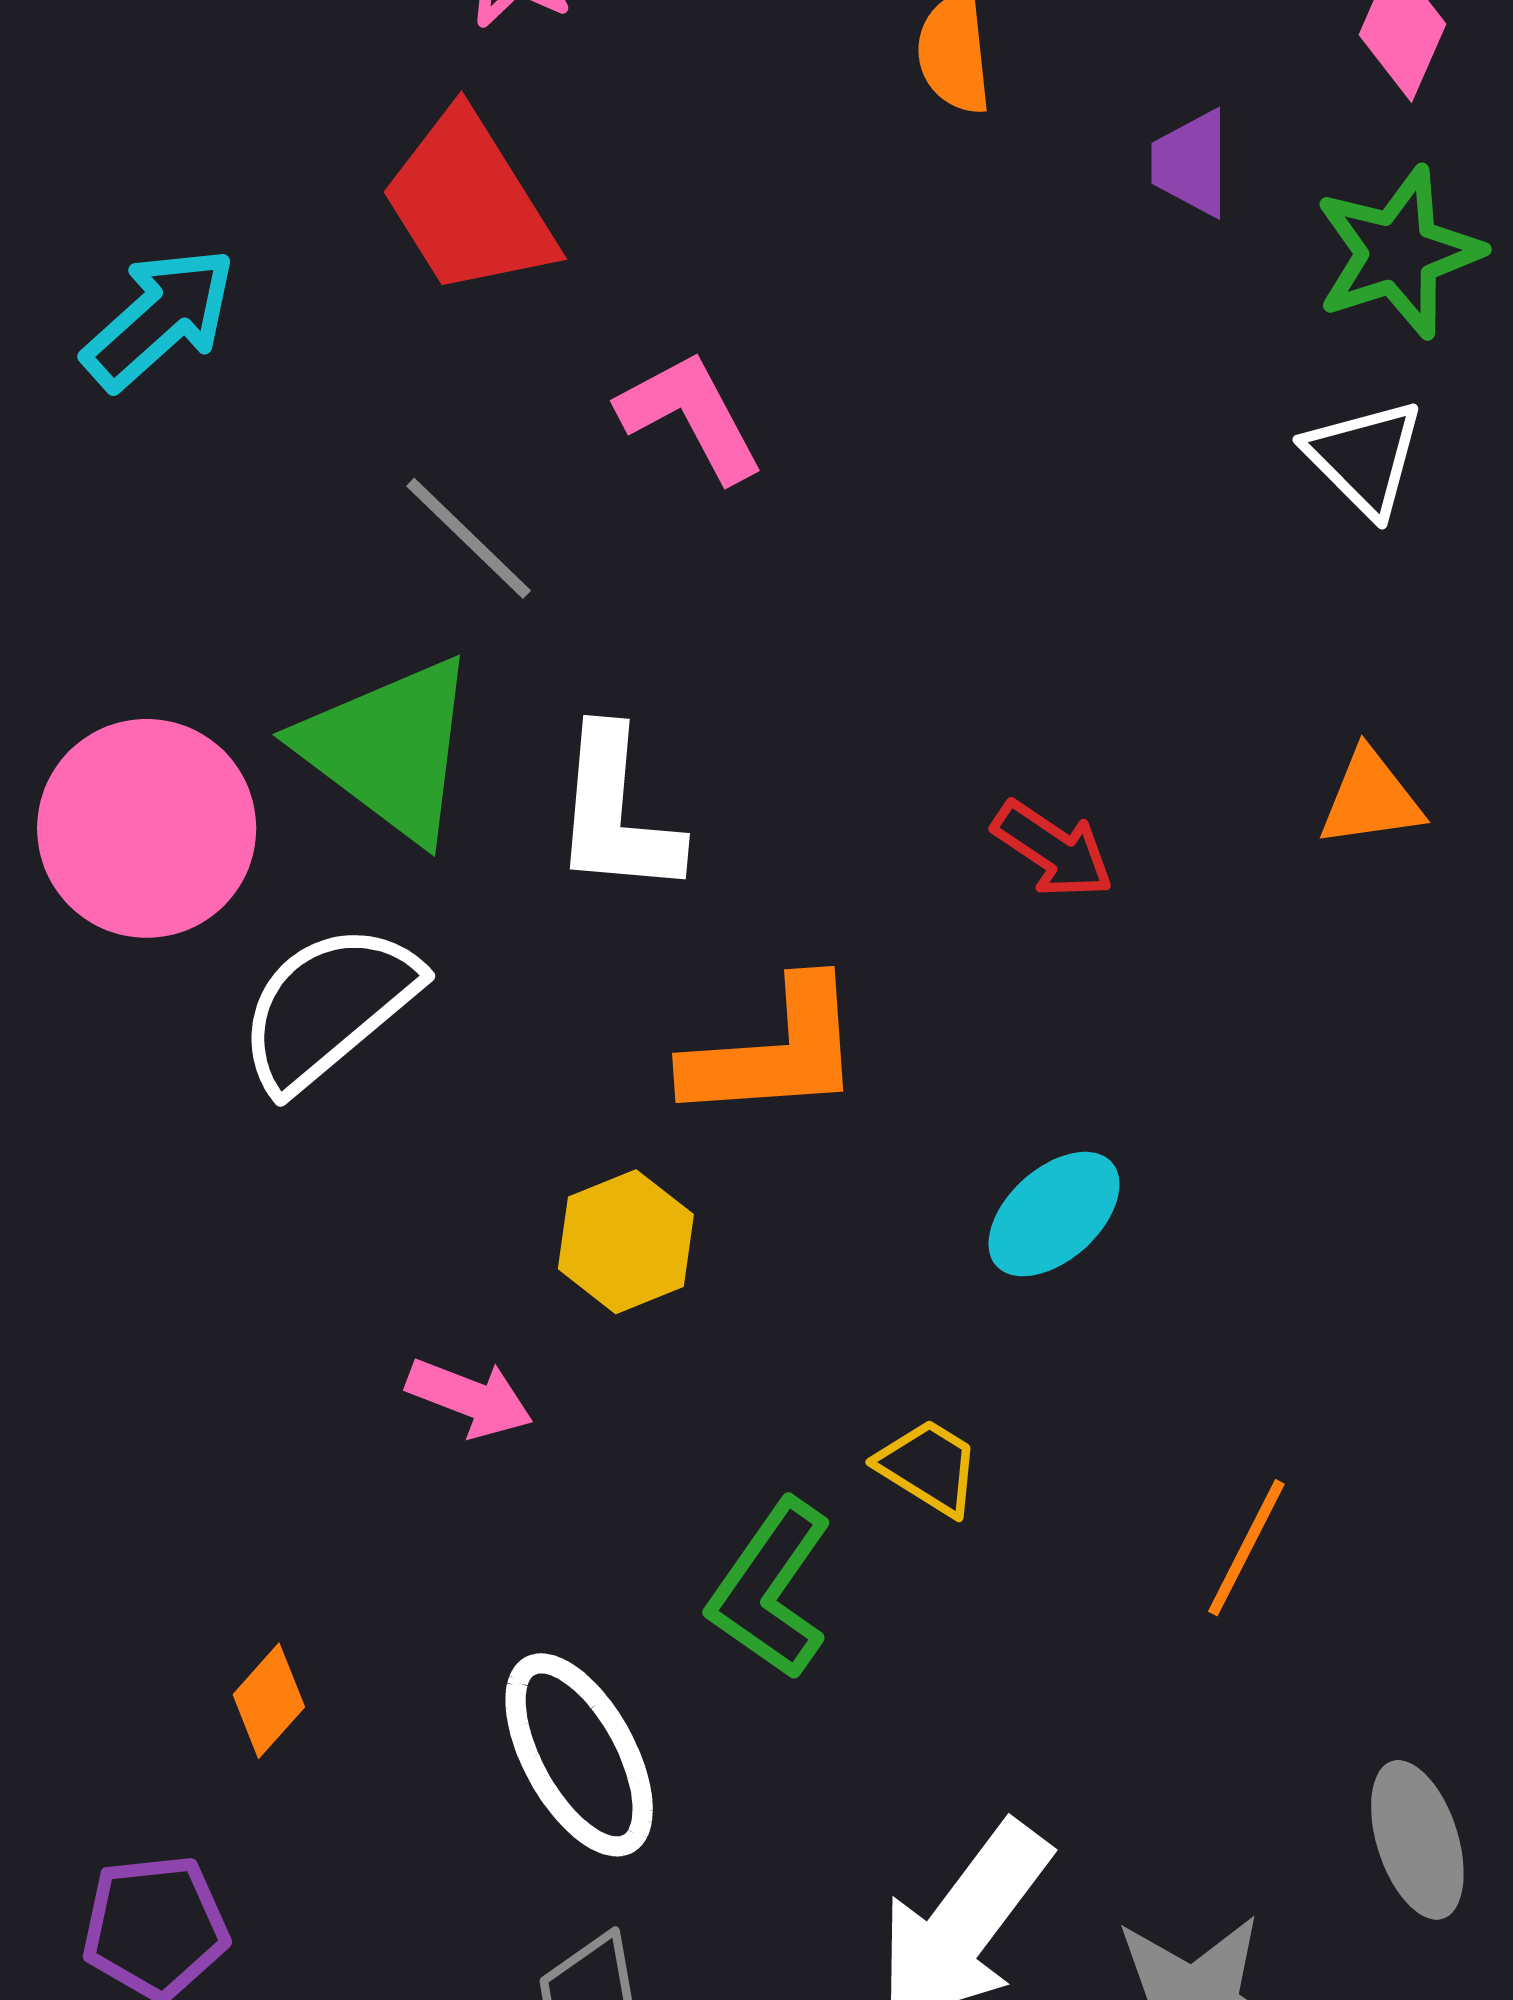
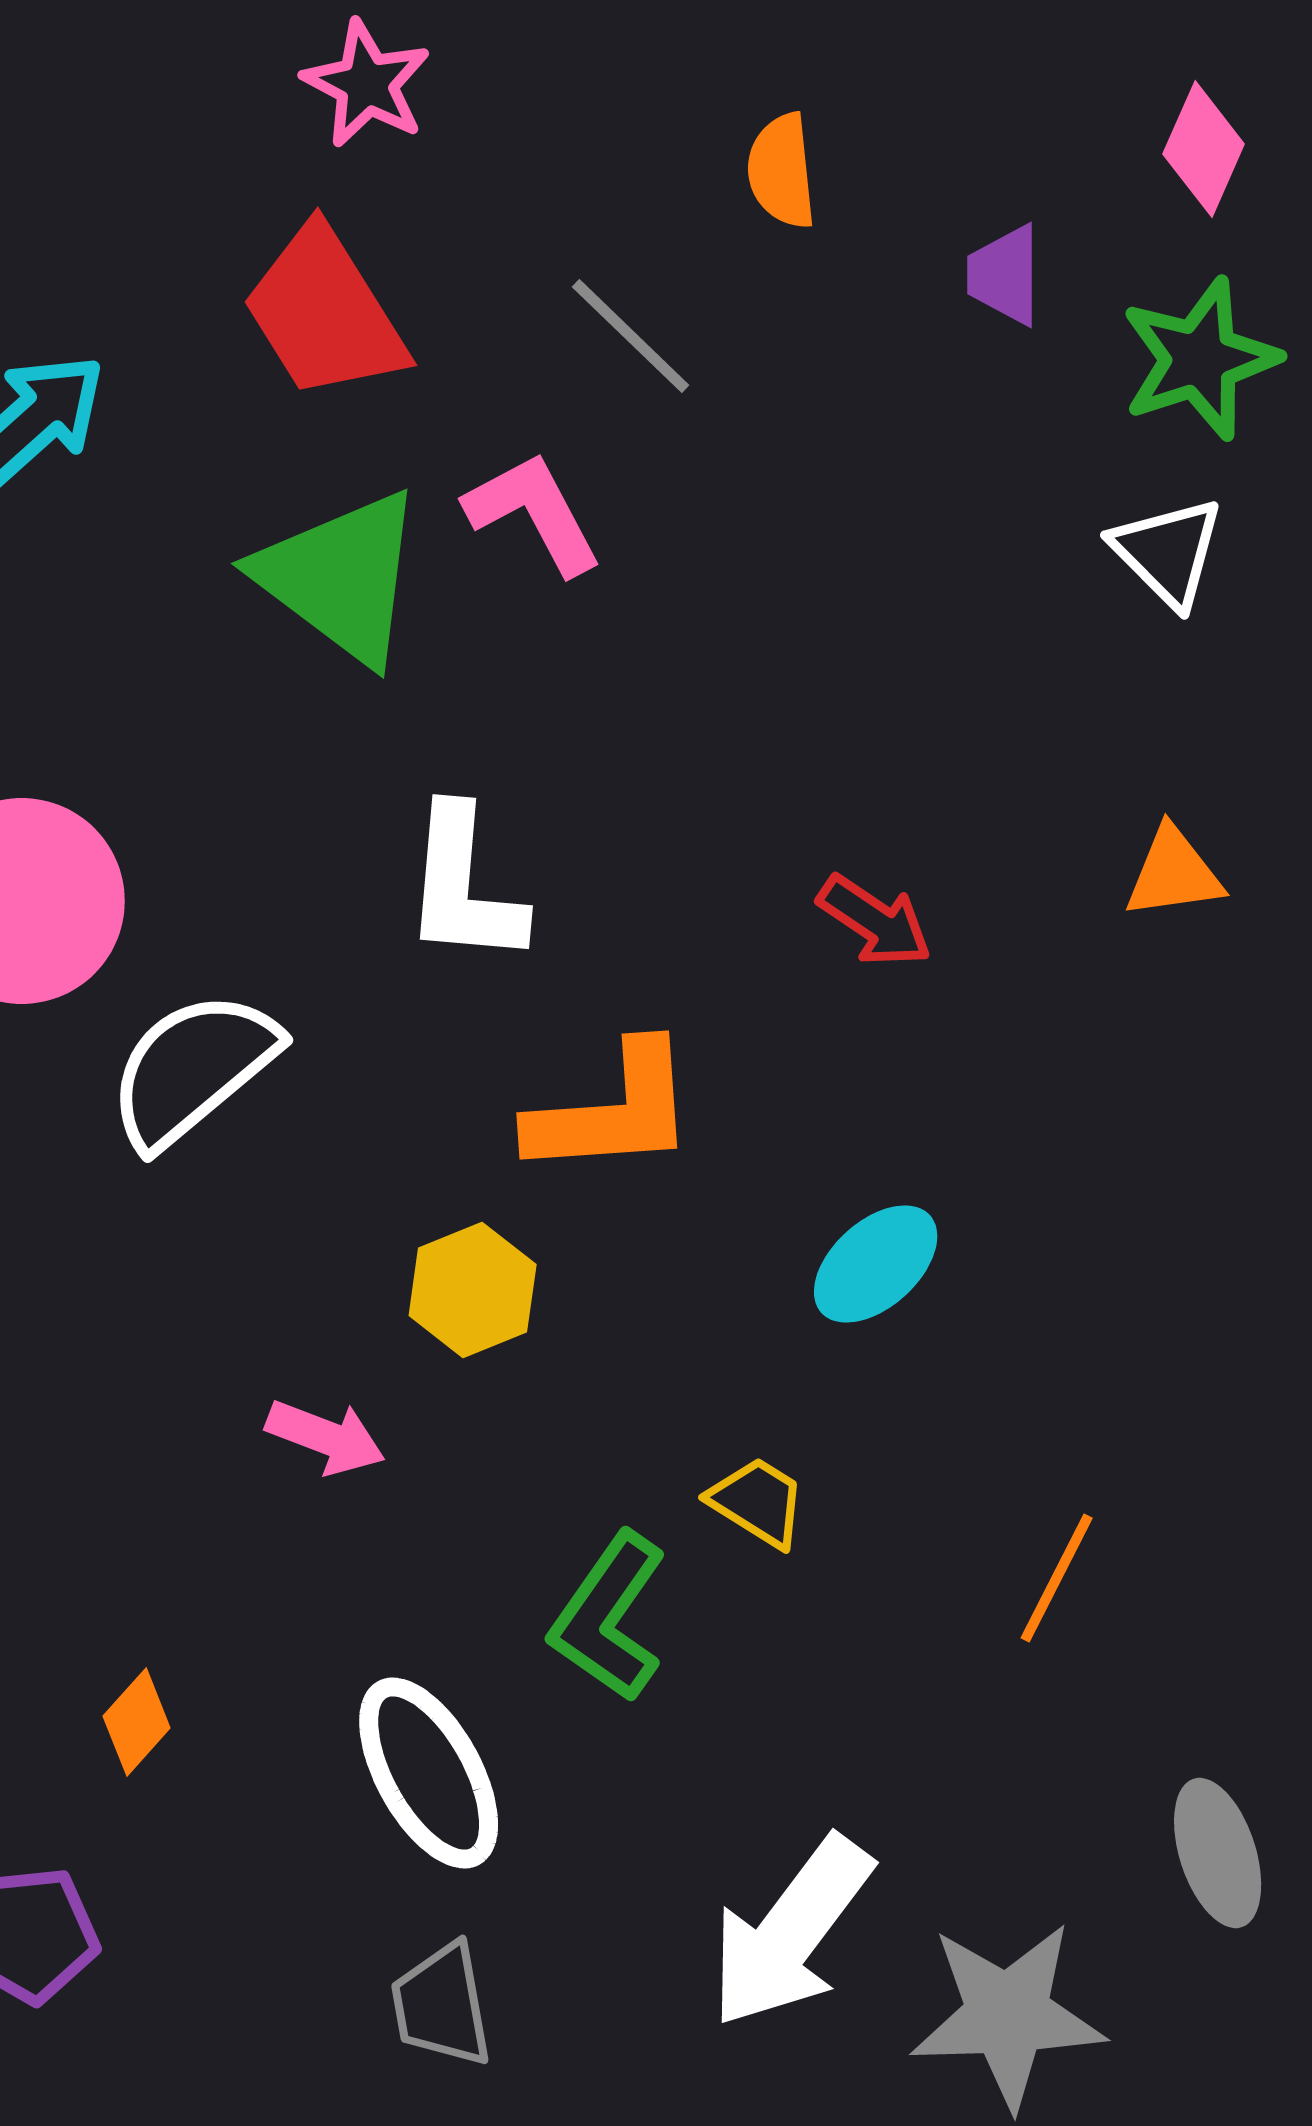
gray line: (469, 538) -> (631, 336), moved
green triangle: (389, 749) -> (341, 577), moved

